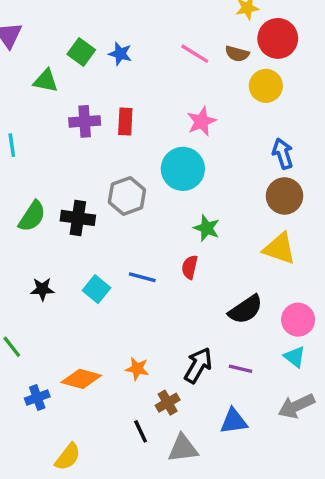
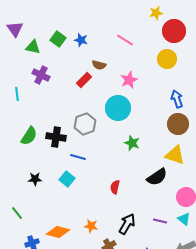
brown semicircle: (237, 54) -> (99, 65), moved
green triangle: (46, 81) -> (33, 47), moved
purple cross: (85, 121) -> (41, 75), moved, turned 30
red rectangle: (125, 121) -> (84, 80), turned 42
red semicircle: (190, 267) -> (115, 187), moved
blue line: (142, 277) -> (78, 157), moved
black semicircle: (246, 309) -> (157, 177), moved
purple line: (240, 369) -> (160, 221), moved

